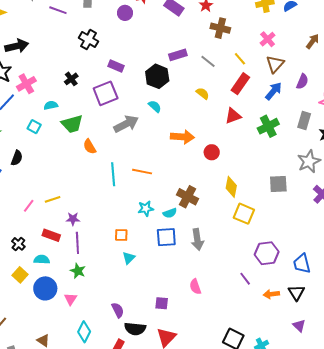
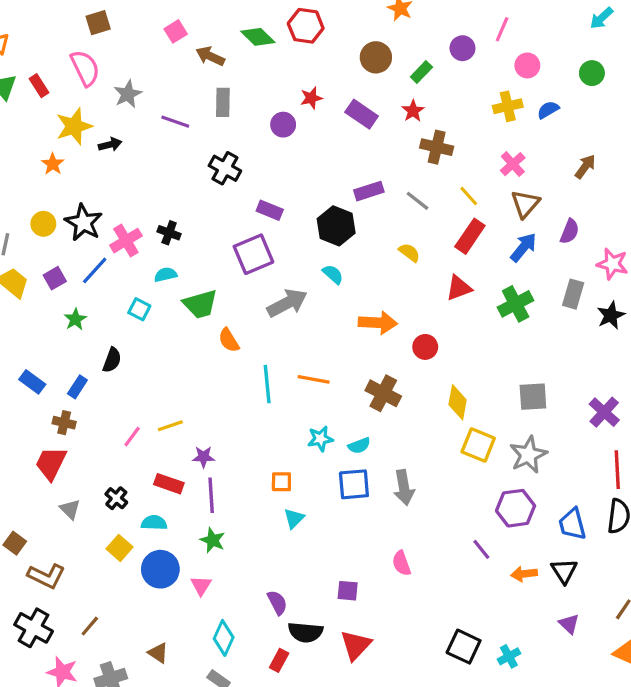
black arrow: (17, 46) -> (110, 145), moved, size x0.6
black cross: (71, 79) -> (169, 233), moved, turned -32
gray star: (309, 161) -> (528, 455), moved
brown cross: (188, 197) -> (383, 393), moved

